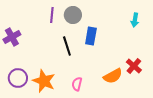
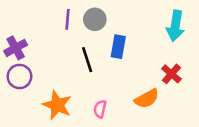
cyan arrow: (135, 20) -> (175, 26), size x1.6
red cross: (134, 66) -> (171, 74), moved
purple circle: (18, 78) -> (19, 76), moved

